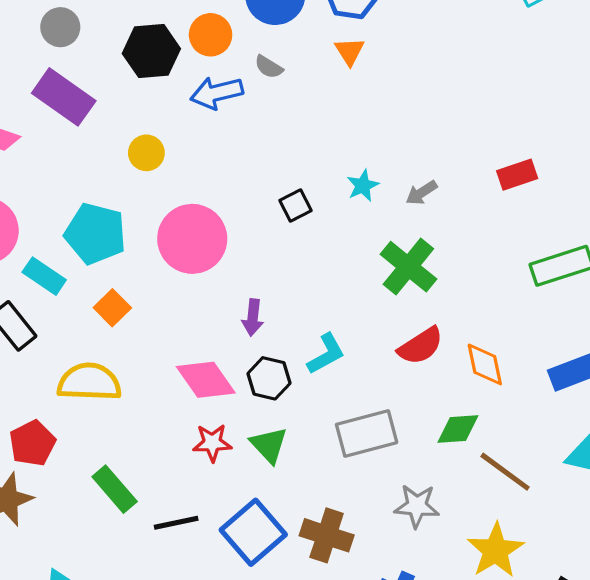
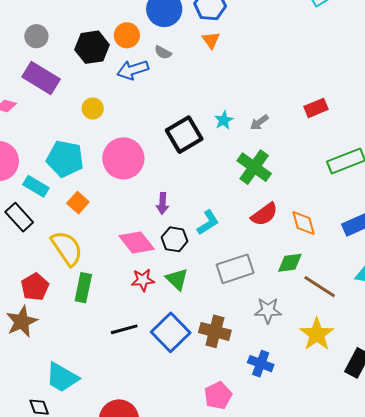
black square: (295, 205) -> (184, 135), size x1.8
yellow semicircle: (89, 382) -> (67, 248), turned 57
green rectangle: (115, 489) -> (83, 288), moved, turned 56

